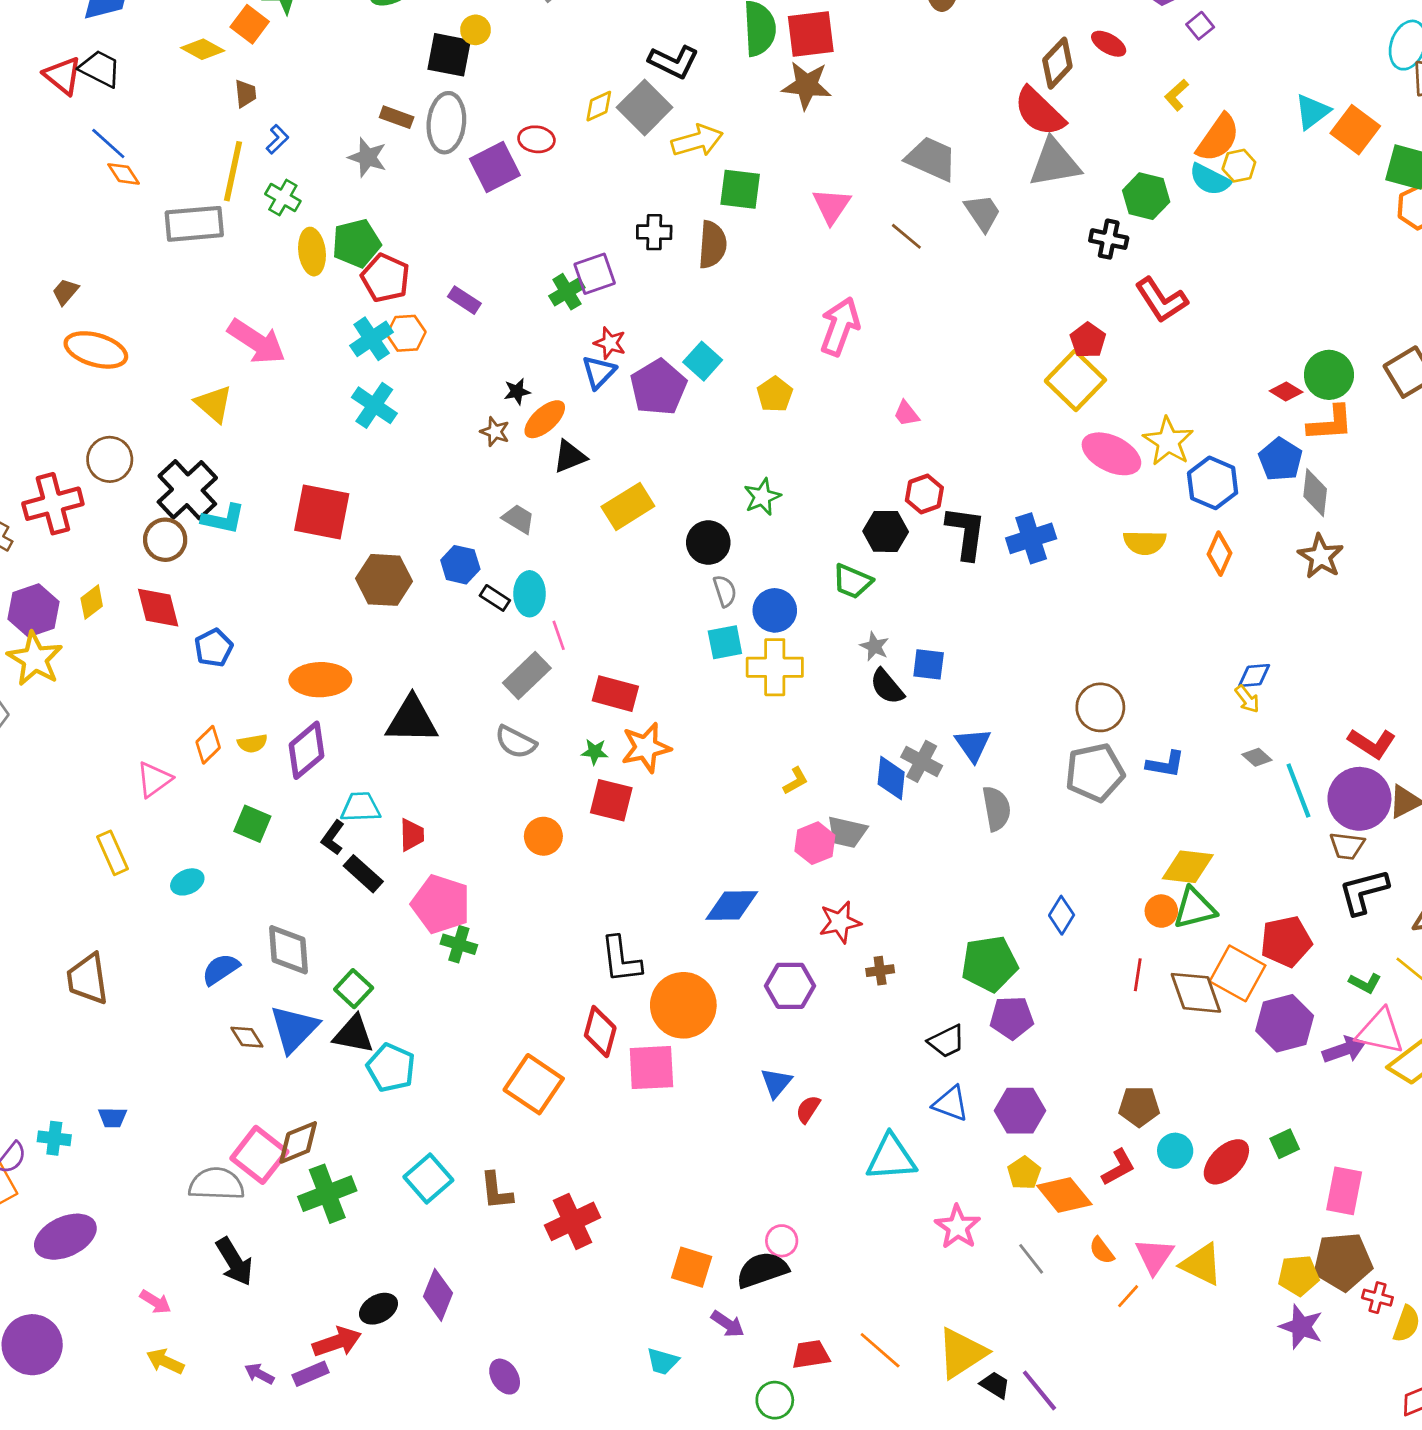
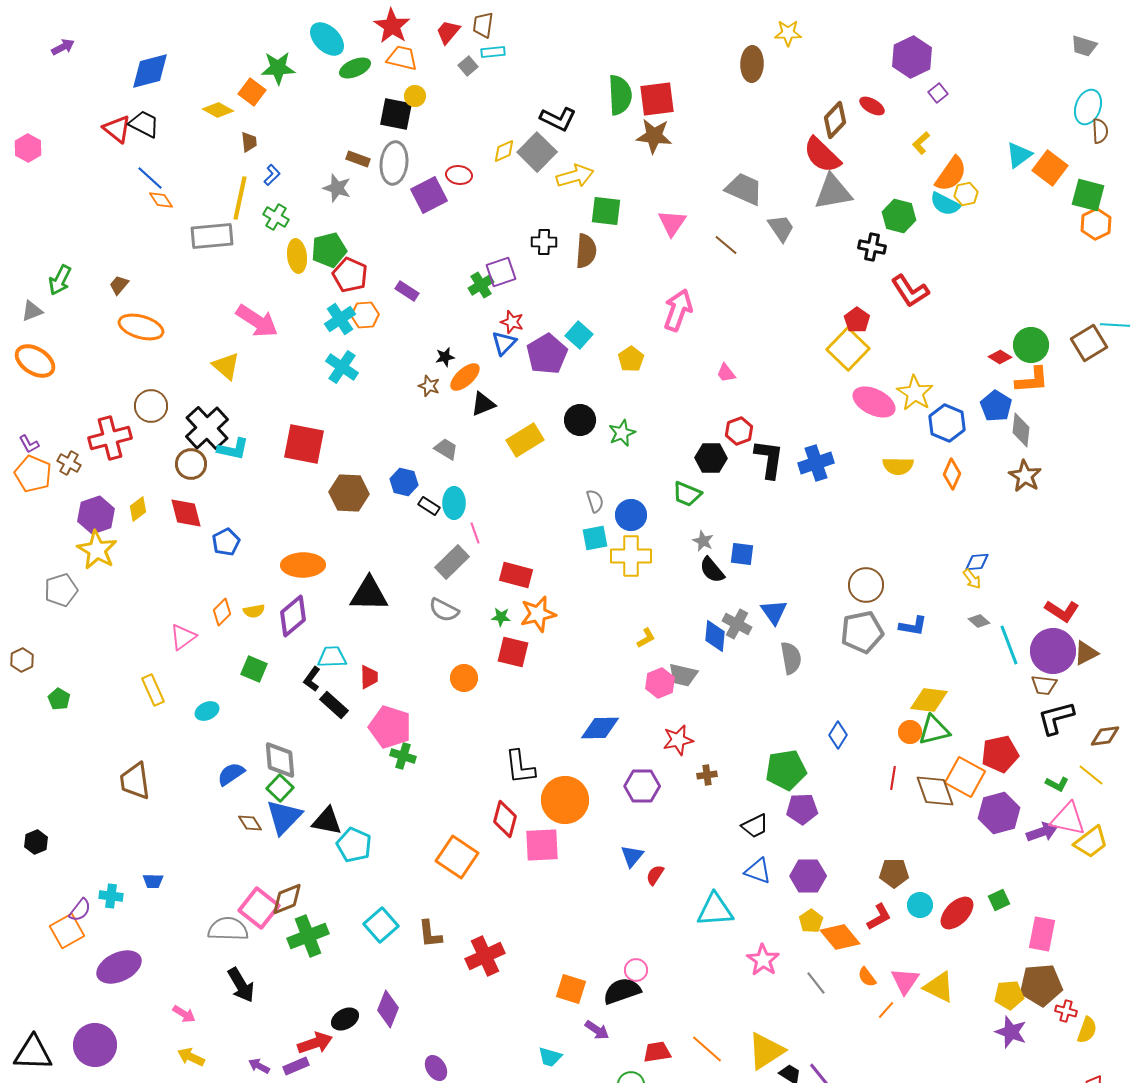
black circle: (708, 543) -> (580, 420), moved
green square: (354, 989) -> (280, 788), moved

